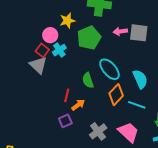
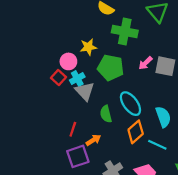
pink arrow: (120, 31) -> (145, 63), turned -40
green pentagon: (89, 38) -> (111, 68), turned 30
gray triangle: (38, 65) -> (85, 91), moved
red line: (67, 95) -> (73, 129), moved
purple square: (65, 121) -> (78, 156), size x1.5

